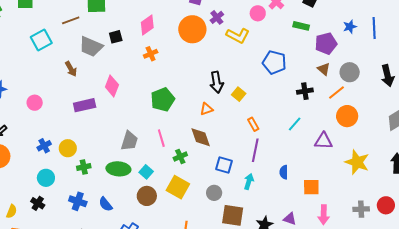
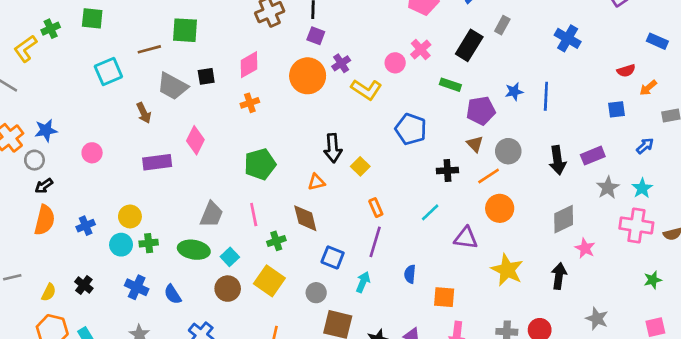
blue cross: (44, 146) -> (86, 226), moved
cyan circle: (46, 178) -> (121, 245), moved

